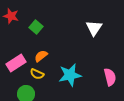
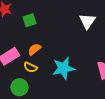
green square: (36, 27) -> (29, 20), turned 32

